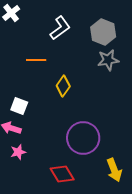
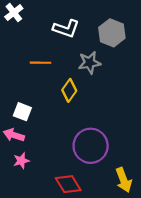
white L-shape: (60, 28) -> (66, 29), turned 55
gray star: (108, 60) -> (90, 63), moved

